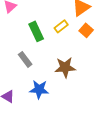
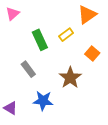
orange square: (86, 30) -> (92, 53), moved
brown star: (65, 67) -> (70, 78), turned -30

